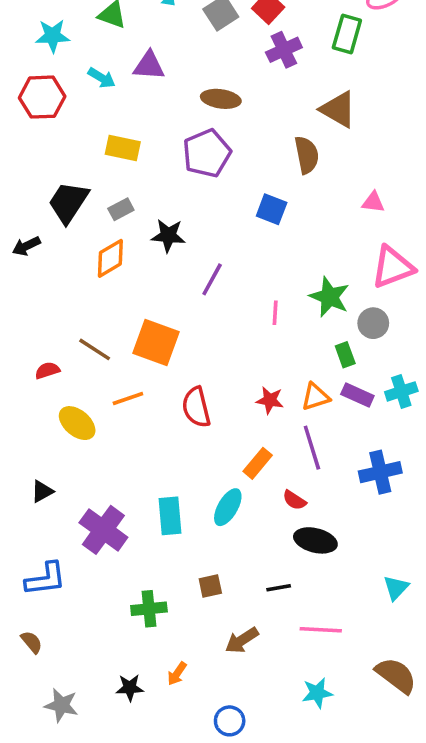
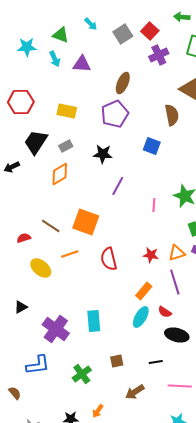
cyan arrow: (102, 78) -> (55, 59), moved, turned 35
red hexagon: (42, 97) -> (21, 102), moved
brown ellipse: (221, 99) -> (123, 83), turned -75
black star: (168, 236) -> (103, 154), moved
cyan ellipse: (228, 507) -> (141, 317), moved
blue L-shape: (46, 579) -> (38, 365), moved
green cross: (149, 609) -> (82, 374), turned -30

